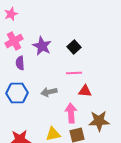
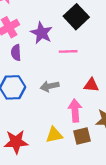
black square: (74, 47) -> (76, 17), moved, size x1.5
pink line: (74, 73) -> (68, 51), moved

